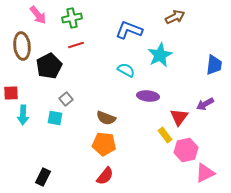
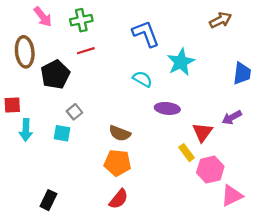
brown arrow: (175, 17) -> (220, 20), moved
blue L-shape: (129, 30) -> (146, 34), turned 48

